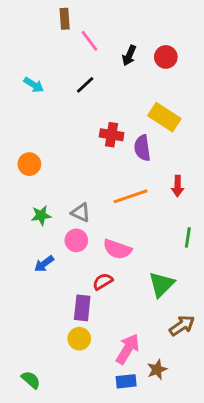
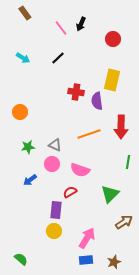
brown rectangle: (65, 19) -> (25, 13), moved, turned -32
black arrow: (129, 55) -> (81, 24), moved
yellow rectangle: (164, 117) -> (112, 80), turned 70
red arrow: (178, 186) -> (121, 127), size x1.6
brown star: (157, 370) -> (114, 262), moved

